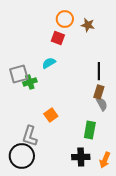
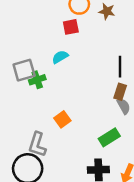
red square: (58, 38) -> (71, 27), turned -32
green rectangle: (90, 130) -> (109, 137), turned 48

